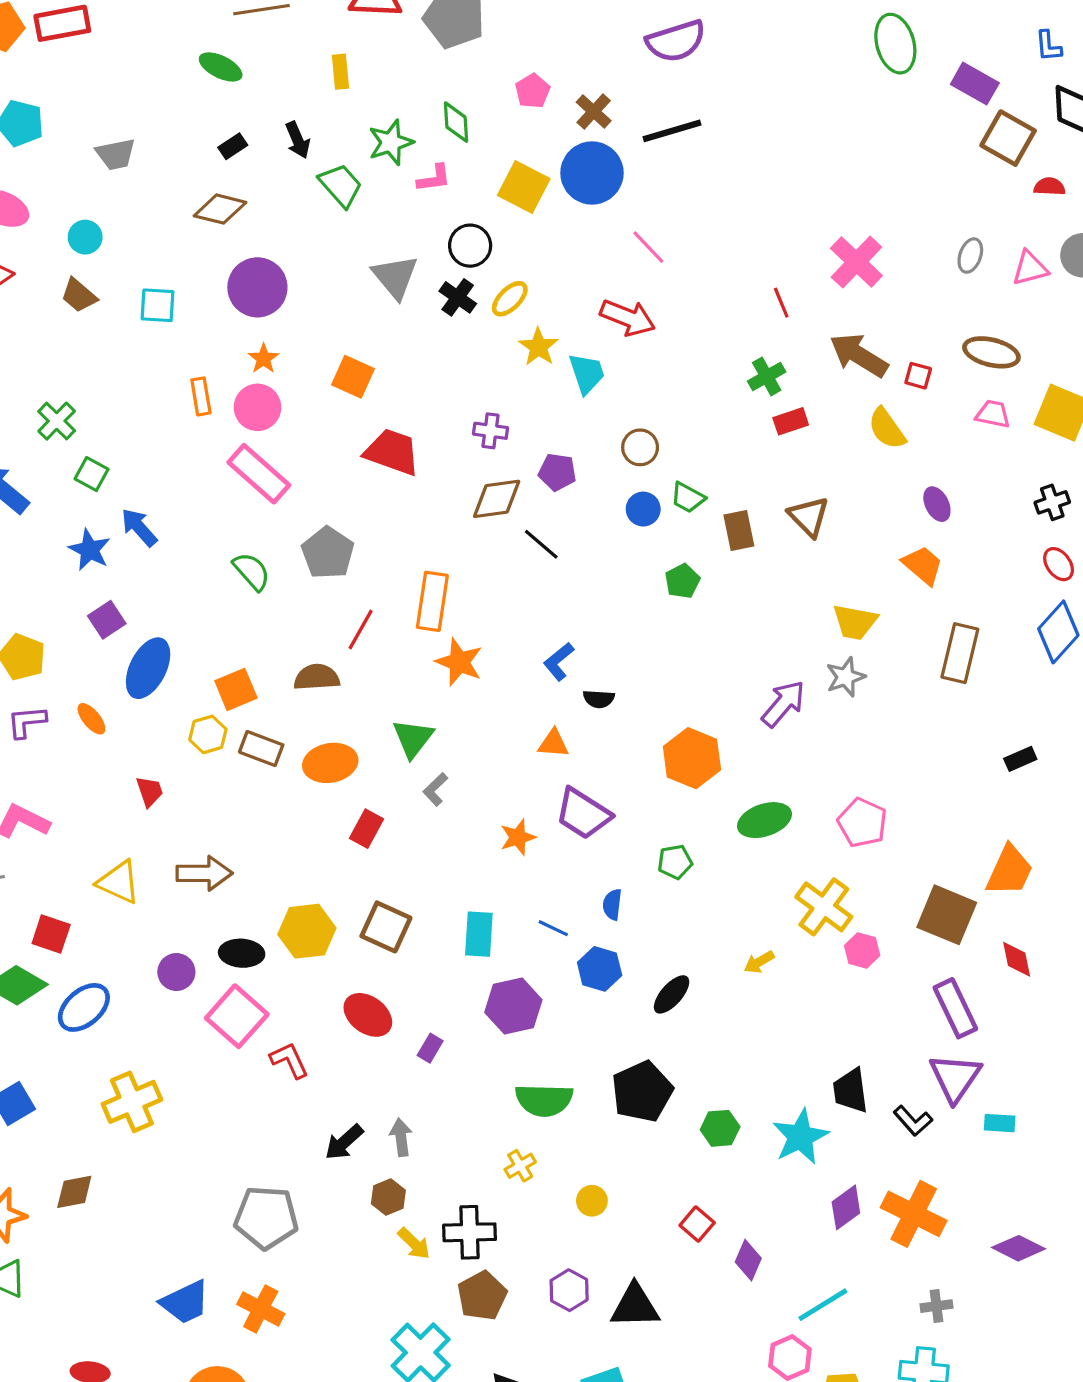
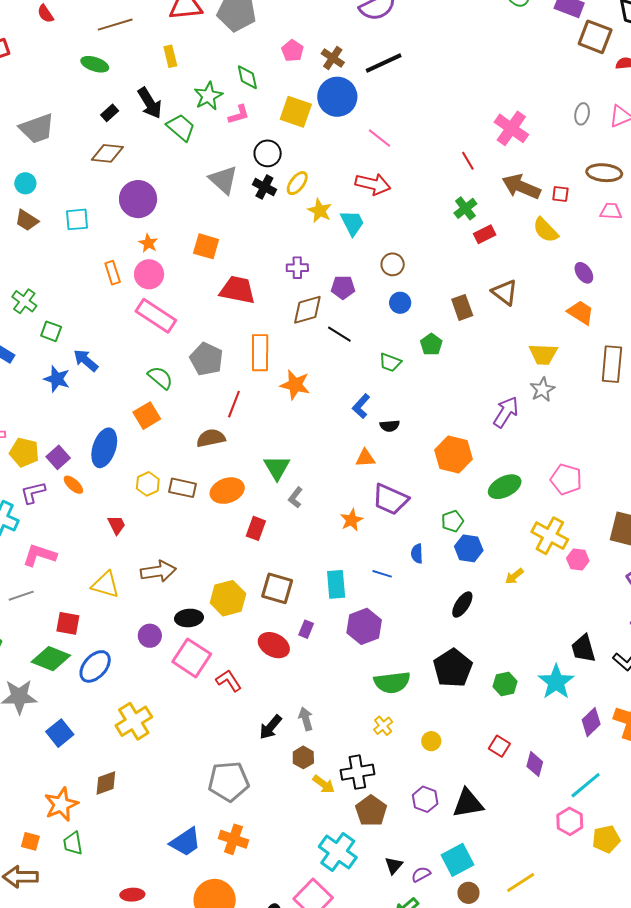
black arrow: (298, 140) -> (150, 103), size x1.4
gray trapezoid: (116, 154) -> (37, 129), size x1.4
green trapezoid: (688, 498) -> (390, 362), moved
orange rectangle: (432, 601) -> (260, 353), moved
purple square: (107, 620) -> (58, 457), moved
orange star: (459, 662) -> (295, 385), moved
orange square: (236, 689) -> (147, 416), moved
blue hexagon: (600, 969) -> (469, 548), moved
purple rectangle: (430, 1048) -> (306, 629), moved

